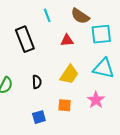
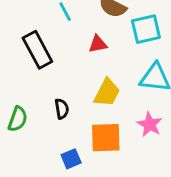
orange square: (65, 105) -> (106, 138), size x1.6

